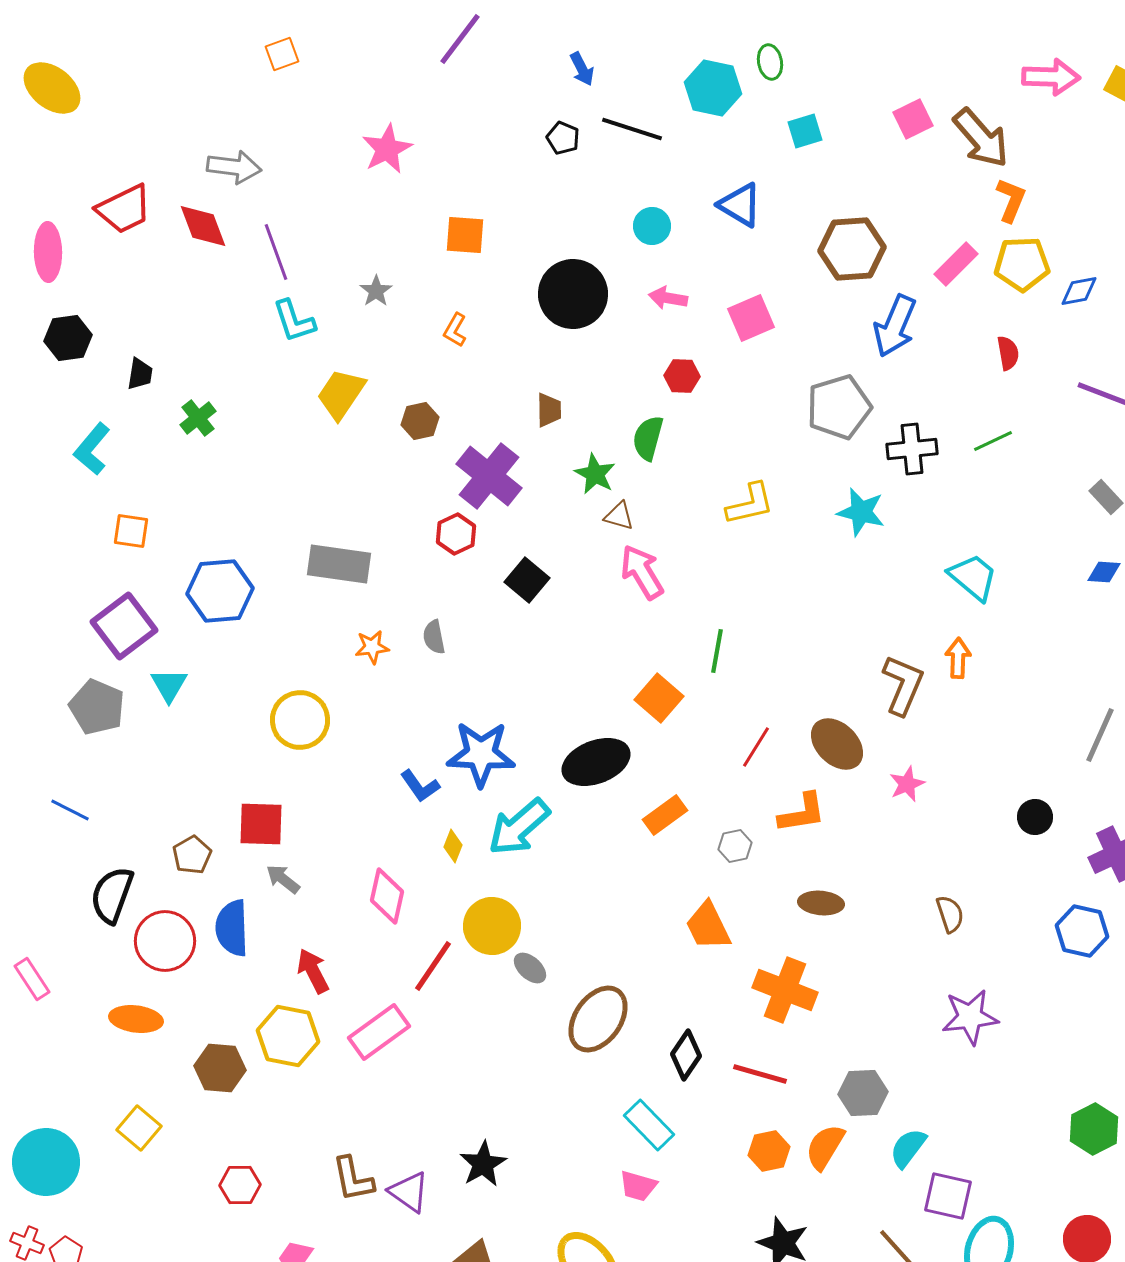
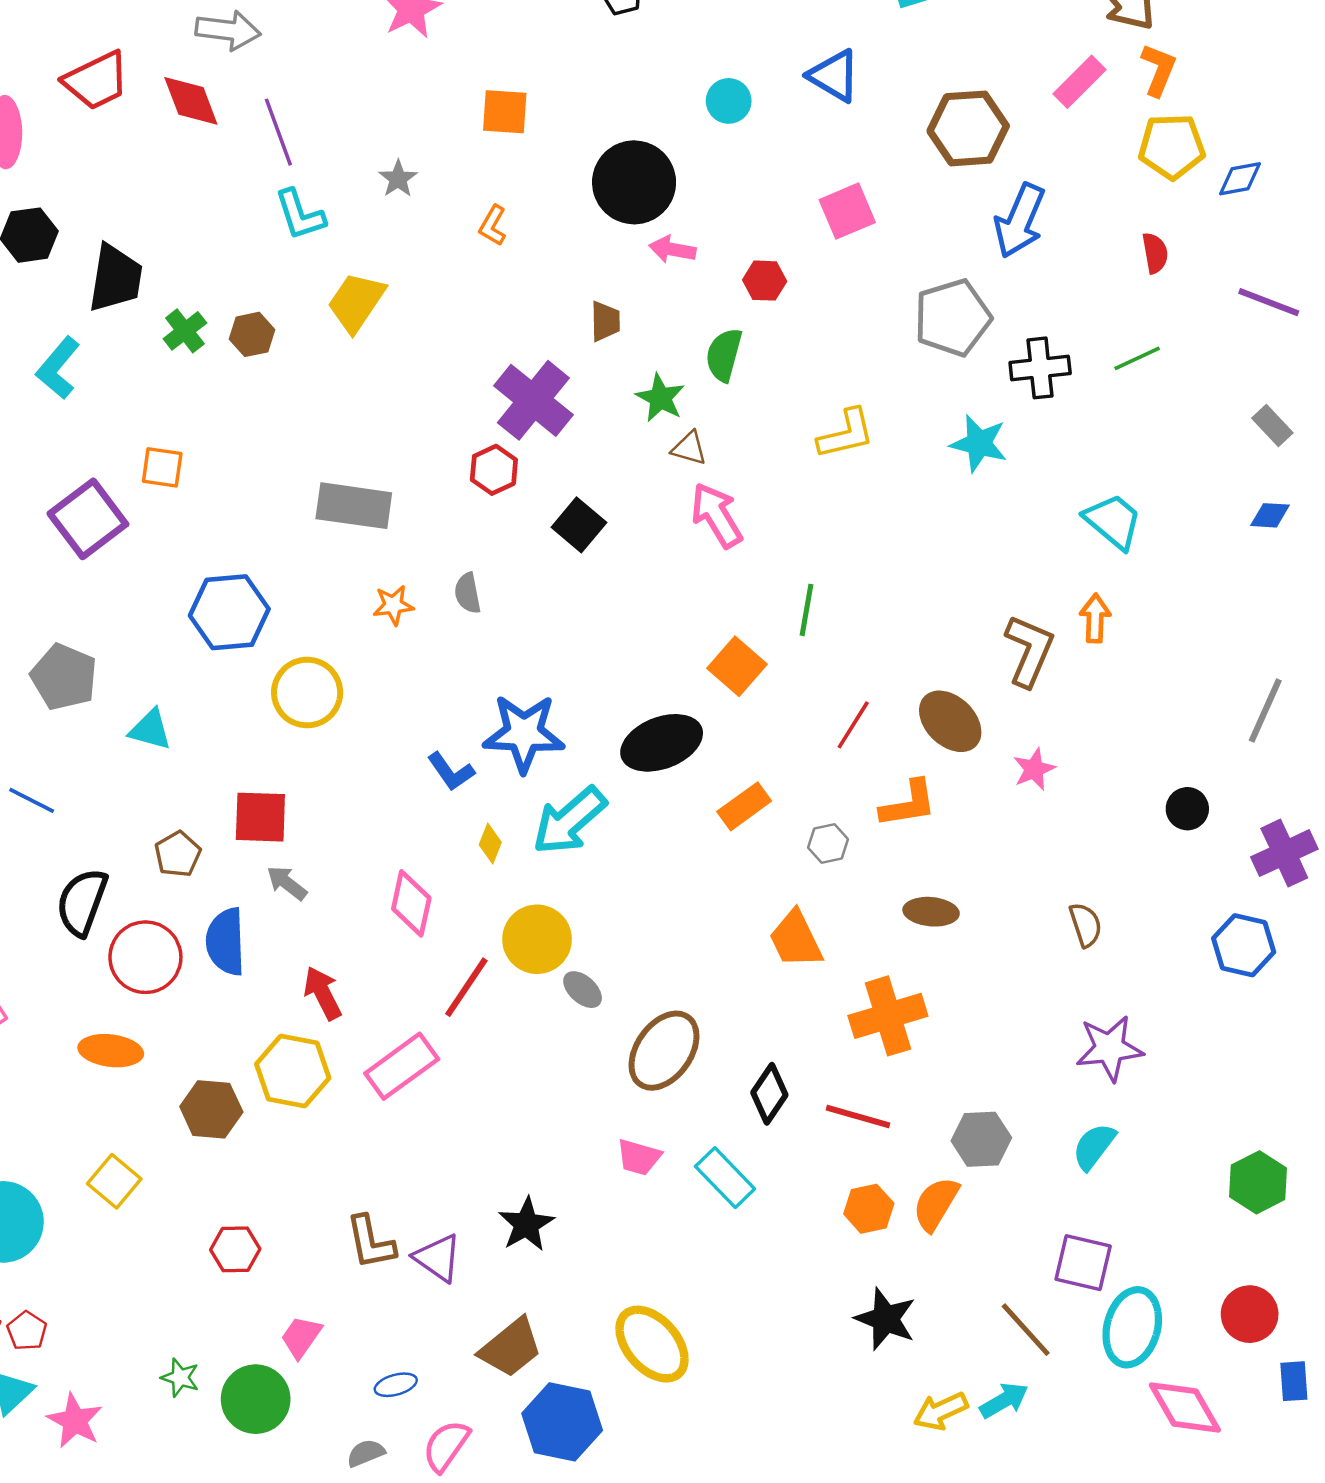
pink rectangle: (956, 264) -> (1080, 82), moved
pink arrow: (668, 298) -> (672, 249), moved
black trapezoid: (140, 374) -> (115, 278), size x1.8
brown hexagon: (420, 421) -> (252, 334), moved
orange square: (131, 531) -> (162, 467), moved
blue hexagon: (220, 591) -> (229, 612), moved
purple square: (124, 626) -> (88, 519), moved
cyan triangle: (169, 685) -> (150, 730), moved, turned -45
orange cross: (785, 990) -> (888, 1016), turned -38
cyan semicircle: (908, 1148) -> (1094, 1146), moved
pink trapezoid: (638, 1186) -> (639, 1157), moved

